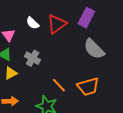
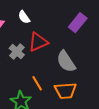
red triangle: (57, 24) -> (38, 42), moved
gray semicircle: (94, 49) -> (66, 61), moved

